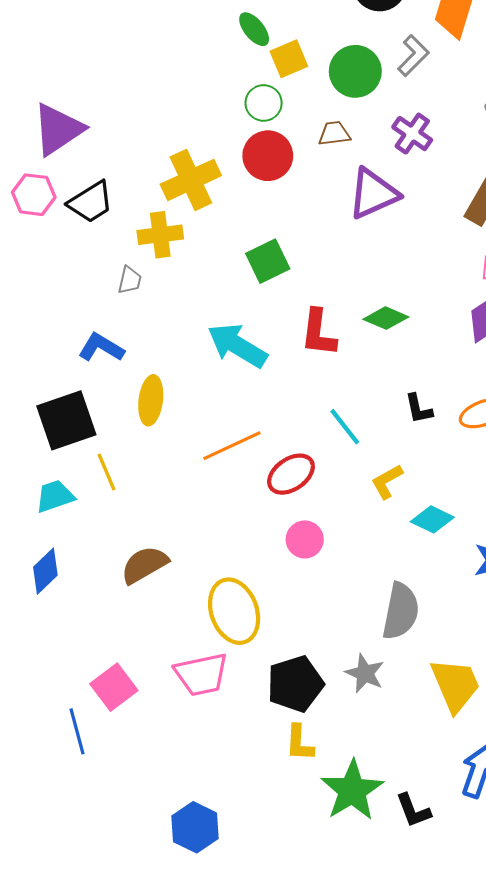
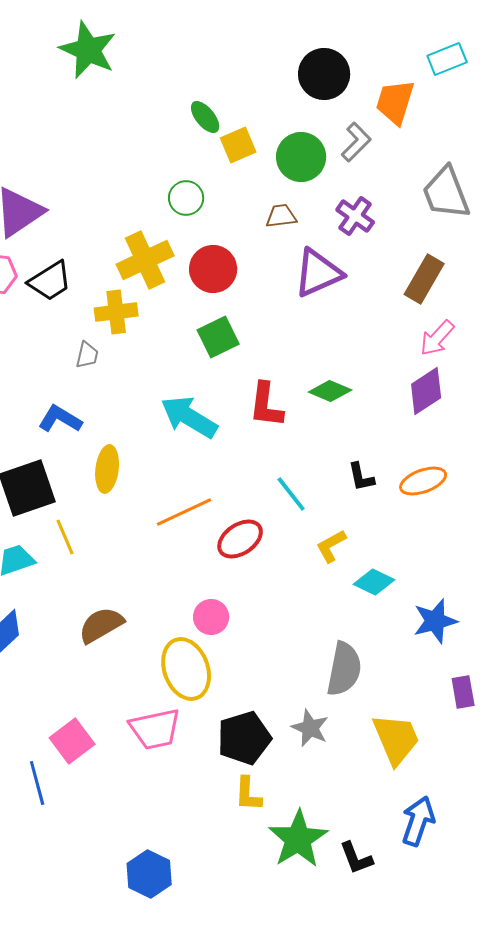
green circle: (264, 103) -> (186, 198), moved
red circle: (268, 156) -> (213, 269), moved
pink circle: (305, 539) -> (211, 617), moved

